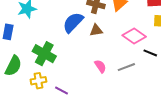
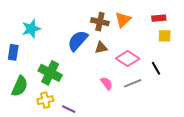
pink diamond: (134, 36) -> (128, 58), moved
black line: (150, 53) -> (156, 68), turned 40

